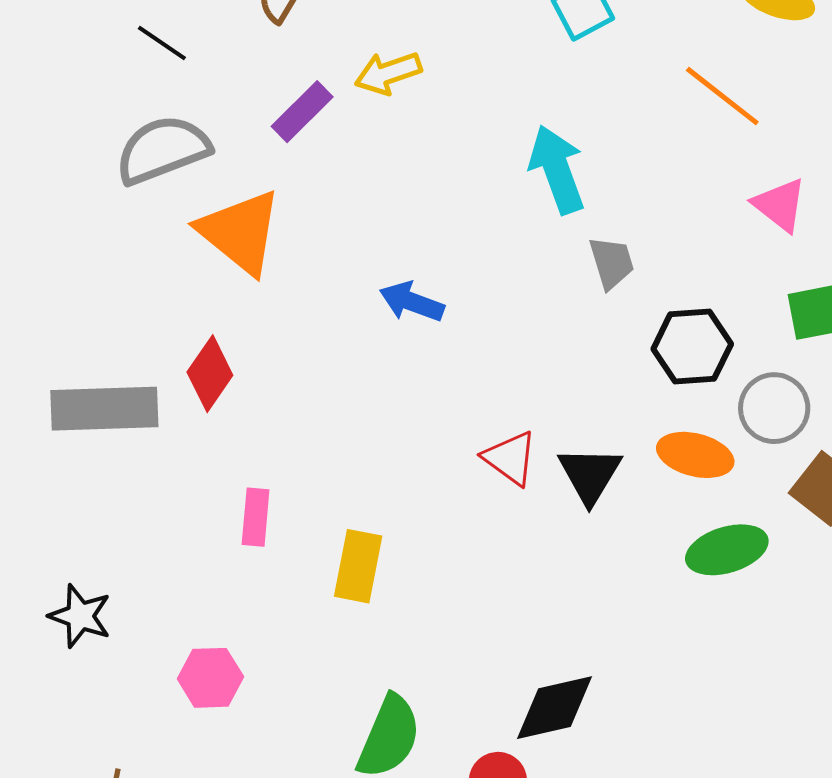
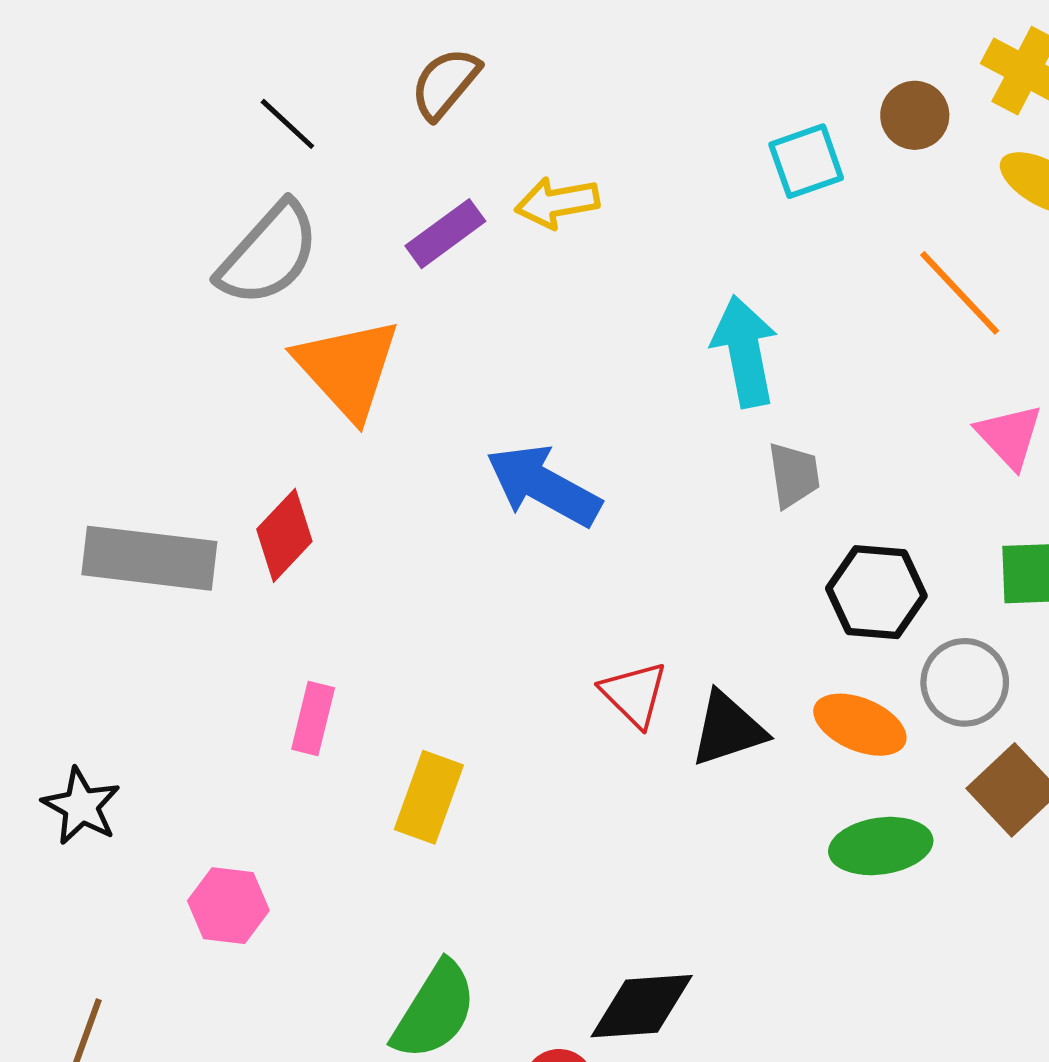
gray semicircle: (163, 150) -> (269, 254), turned 144
blue arrow: (412, 302) -> (543, 486), size x1.5
black triangle: (590, 475) -> (728, 729), turned 32

